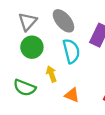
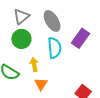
orange triangle: (72, 95) -> (41, 84), moved, turned 32

